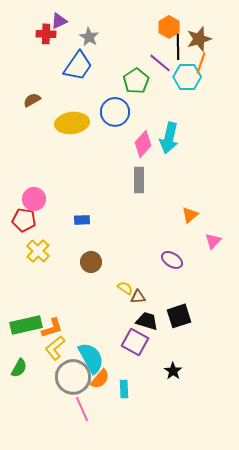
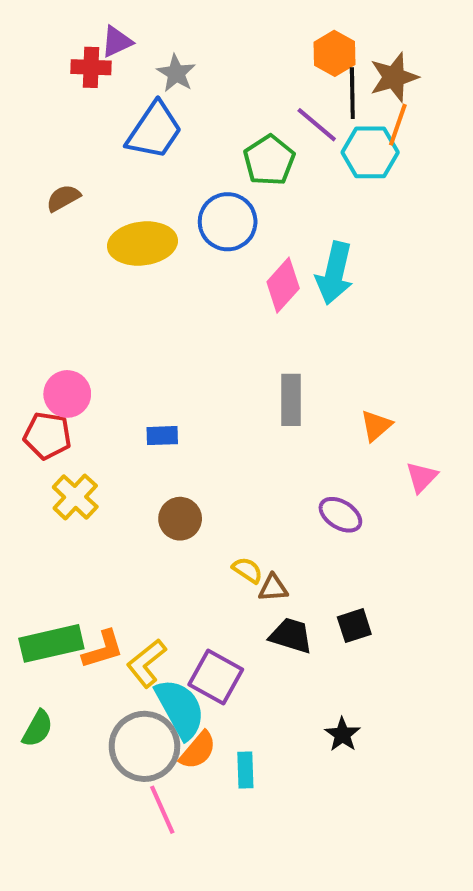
gray rectangle: (139, 180) -> (291, 400), moved
black square: (179, 316) -> (354, 626), size x0.7
purple square: (135, 342) -> (216, 677), moved
yellow L-shape: (55, 348) -> (146, 663), moved

